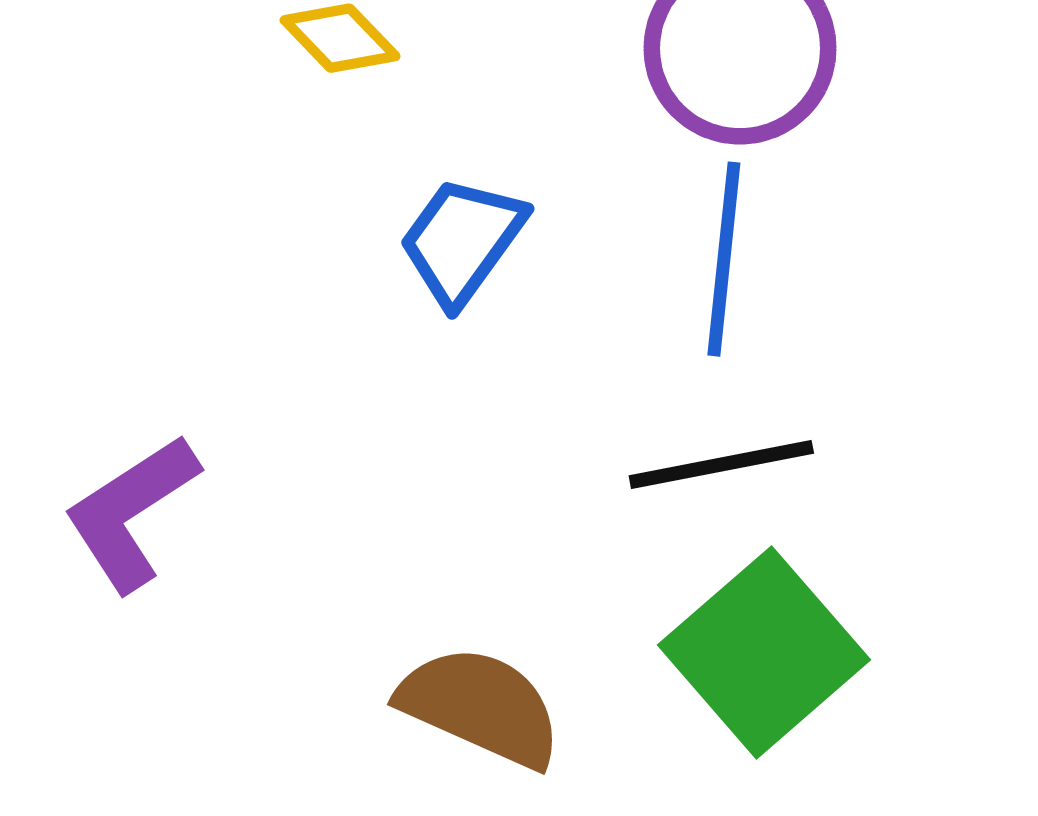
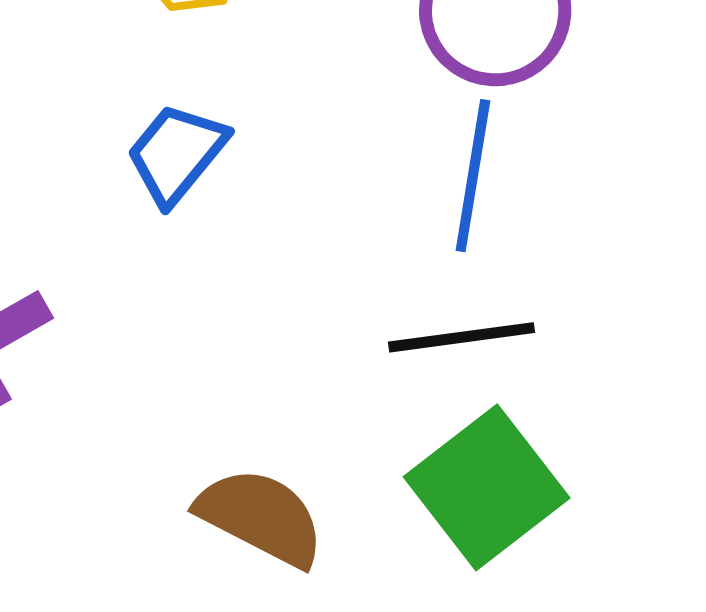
blue trapezoid: (462, 241) -> (177, 154), moved

